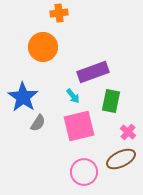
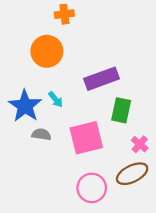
cyan arrow: (73, 96) -> (56, 99), moved
gray semicircle: (38, 123) -> (41, 134), turned -114

